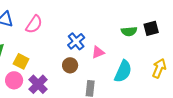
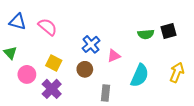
pink semicircle: (34, 24) -> (48, 27), turned -84
yellow square: (21, 61) -> (54, 63), moved
pink circle: (14, 80) -> (27, 74), moved

